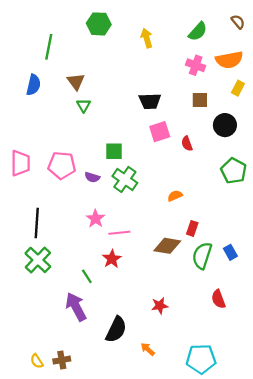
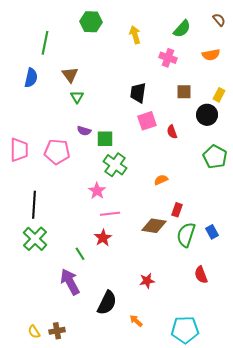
orange semicircle: (229, 60) -> (211, 55), size x0.7
pink cross: (196, 65) -> (168, 58), moved
yellow rectangle: (238, 88) -> (219, 95), moved
black trapezoid: (150, 101) -> (138, 93), turned 100
purple semicircle: (92, 177) -> (84, 131), moved
pink star: (96, 219) -> (97, 191), moved

